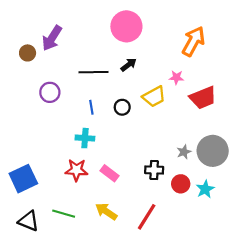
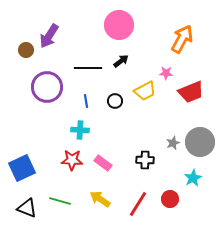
purple circle: (50, 92) -> (47, 87), size x1.6
red circle: (181, 184) -> (170, 199), moved

